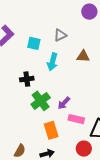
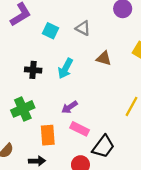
gray triangle: (60, 35) -> (83, 28), turned 40
cyan arrow: (52, 62) -> (65, 69), moved
green cross: (41, 101) -> (23, 109), moved

